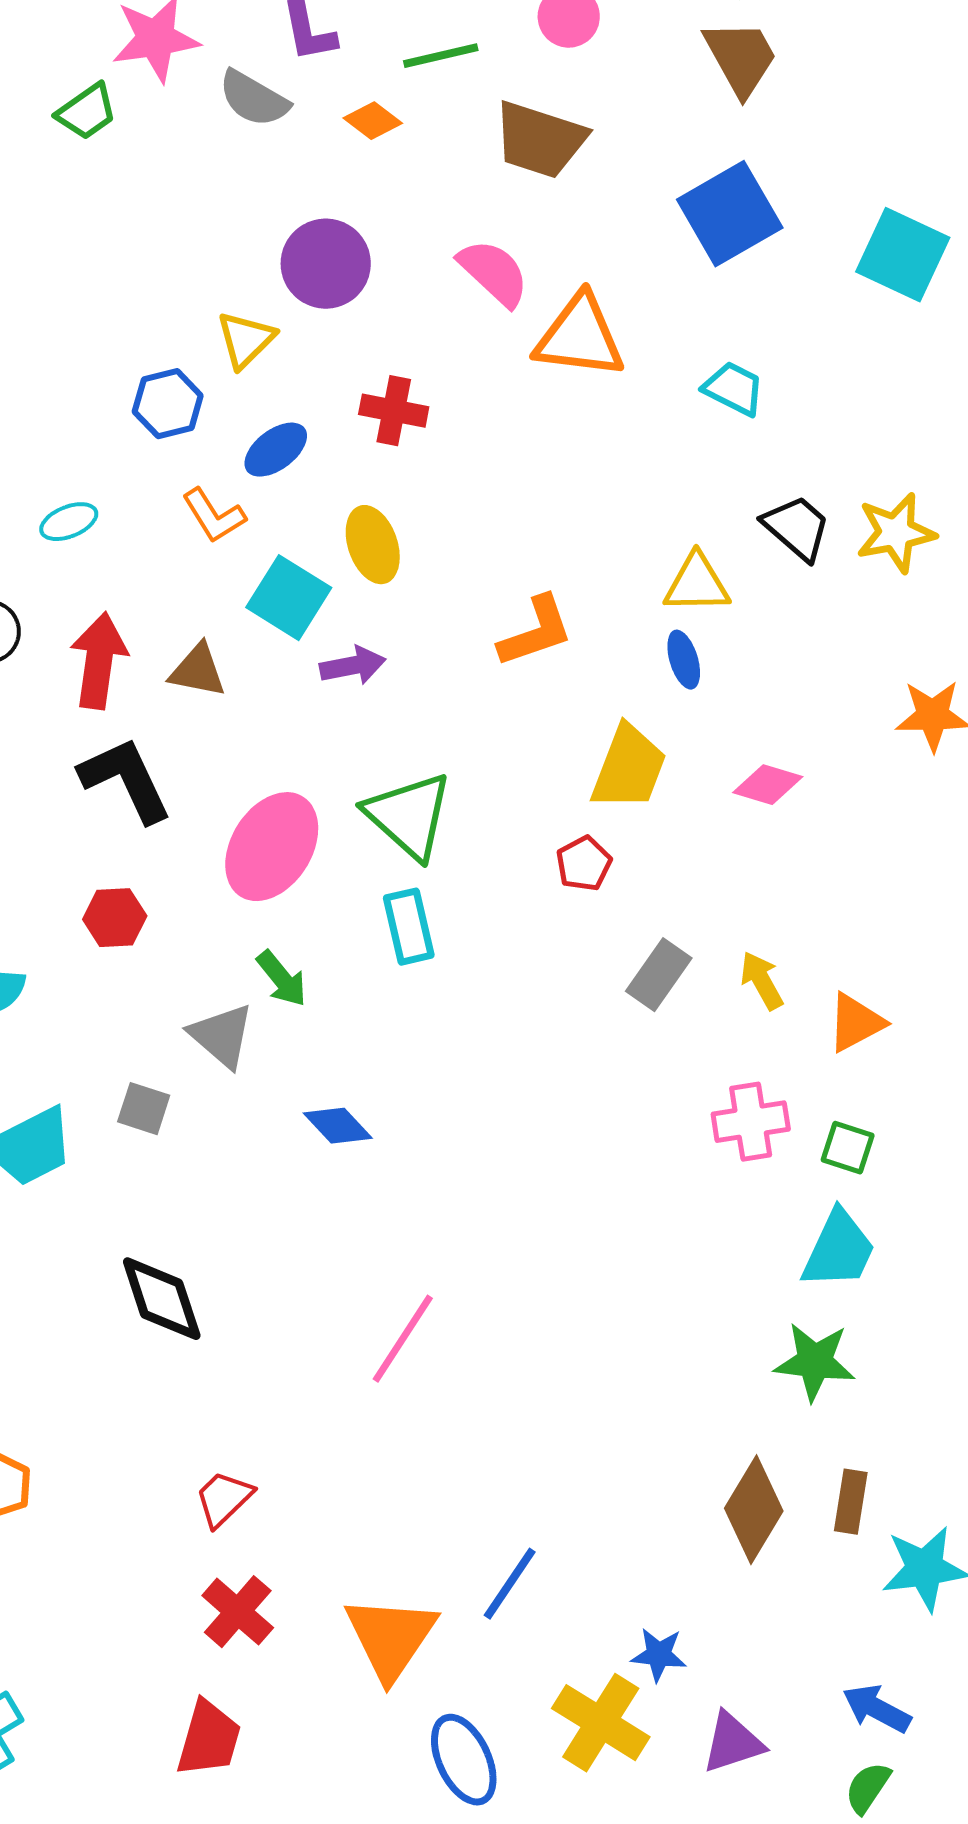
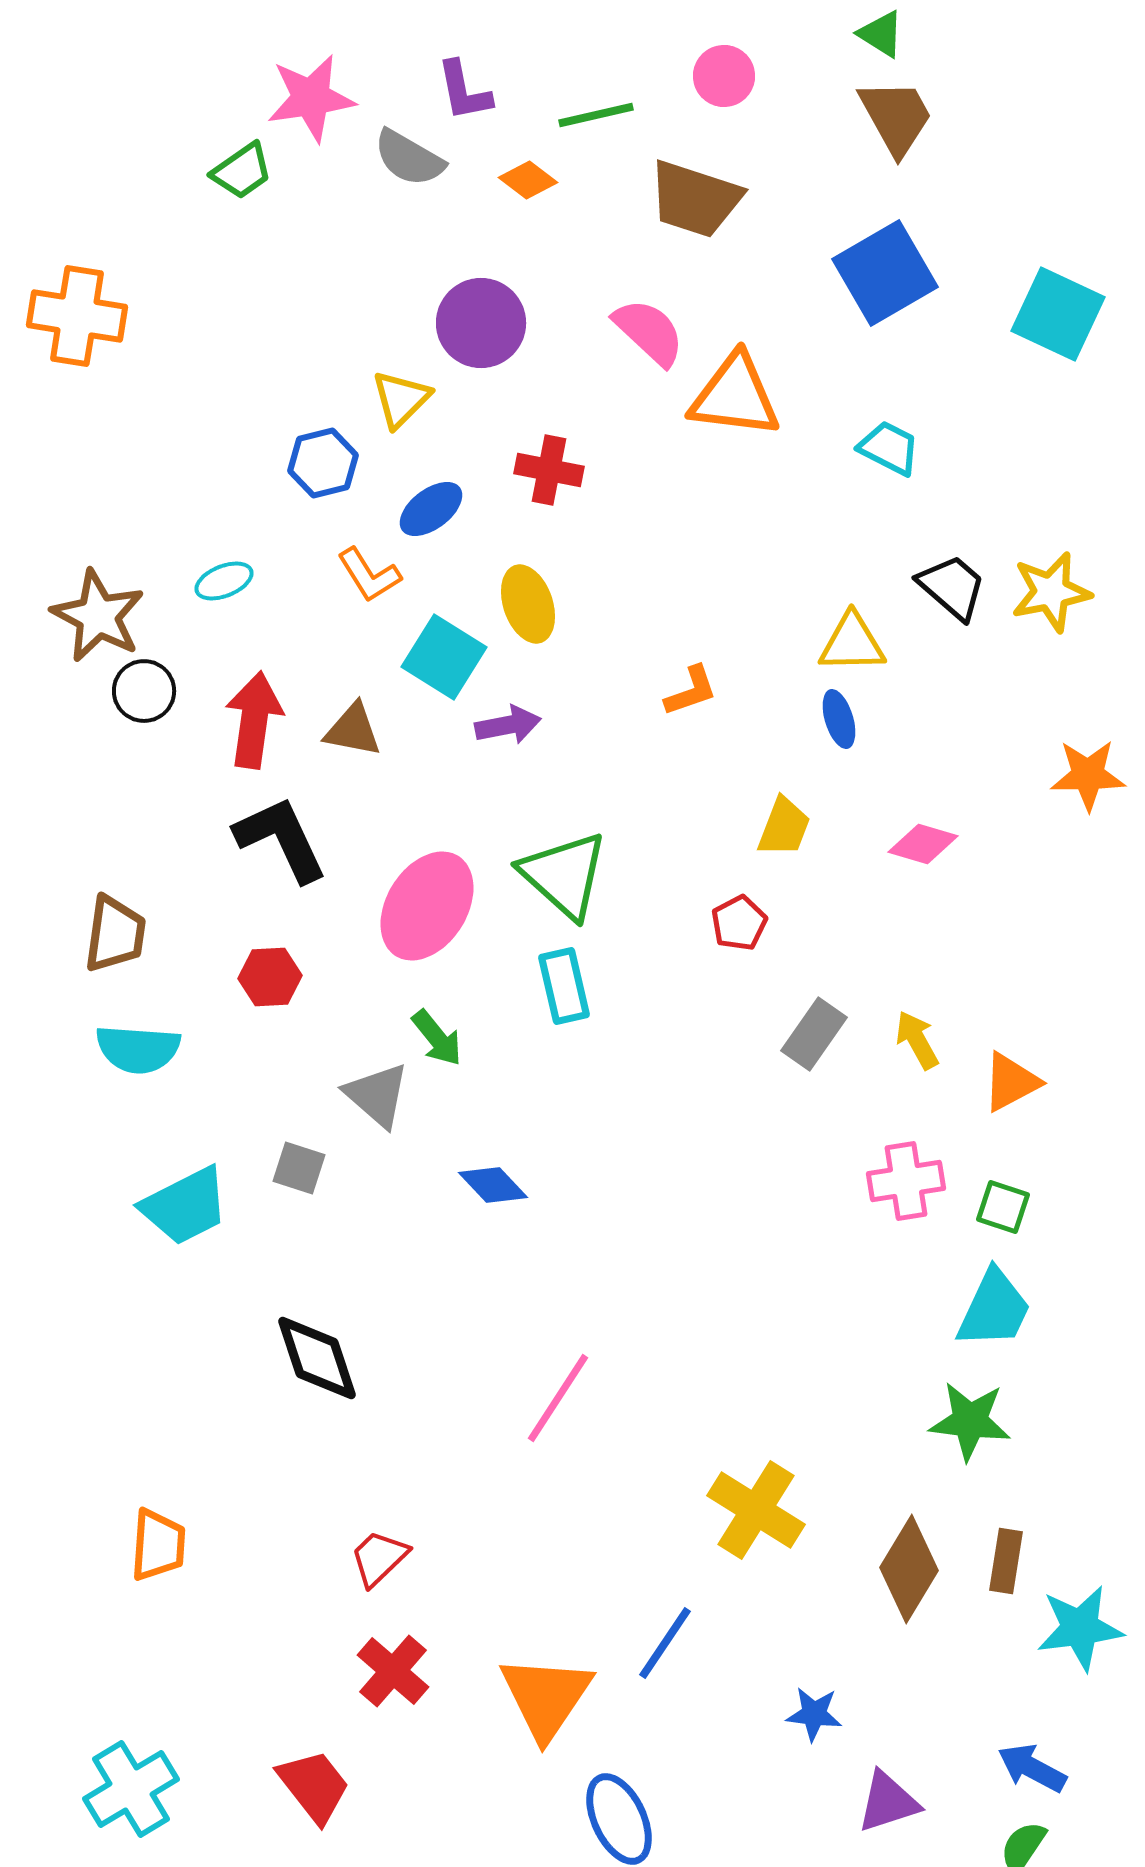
orange L-shape: (536, 632) -> (691, 691), size x0.7
yellow trapezoid: (629, 768) -> (784, 827), size x0.7
yellow cross: (601, 1723) -> (756, 1510), moved
red trapezoid: (209, 1739) -> (314, 1786), moved, turned -54

